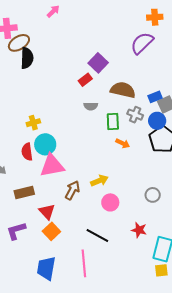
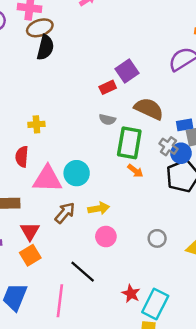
gray cross: (135, 115) -> (168, 146), moved
green rectangle: (113, 121) -> (129, 143), size x1.5
cyan circle: (45, 144) -> (77, 173), moved
red star: (139, 230) -> (131, 294), moved

